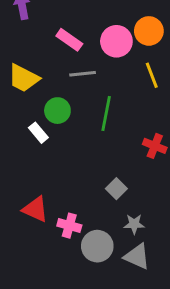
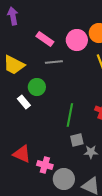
green line: (106, 114) -> (70, 115), moved
gray square: (116, 189) -> (77, 140), turned 32
gray star: (134, 224) -> (91, 152), moved

